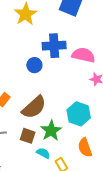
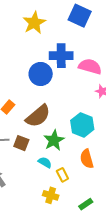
blue circle: (34, 65) -> (41, 74), size x1.5
brown square: (28, 136) -> (21, 143), moved

